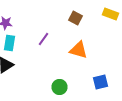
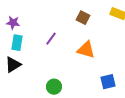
green circle: (60, 87) -> (54, 87), moved

